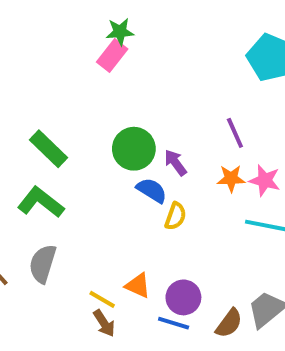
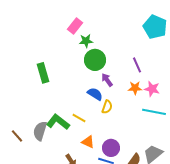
green star: (120, 32) -> (86, 41), moved
green rectangle: (49, 149) -> (43, 73), turned 30
green circle: (134, 149) -> (95, 60), moved
green L-shape: (41, 202) -> (58, 122), moved
yellow line: (102, 299) -> (79, 118), moved

